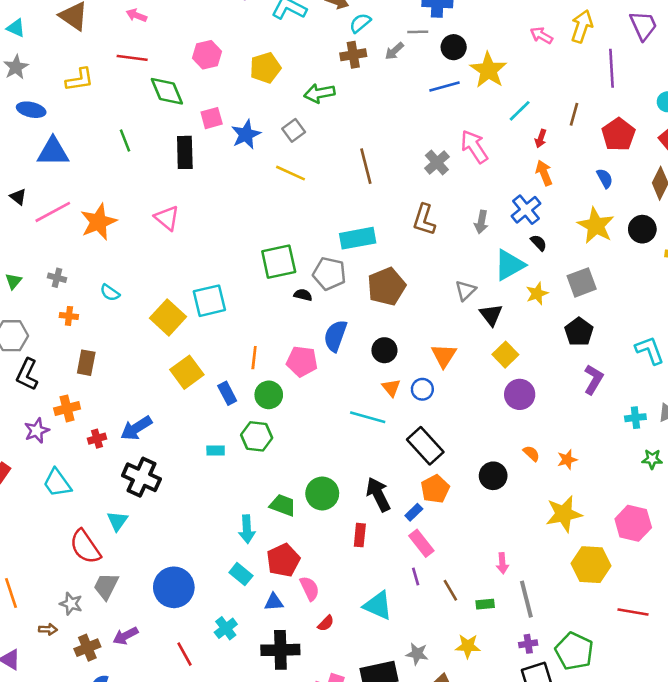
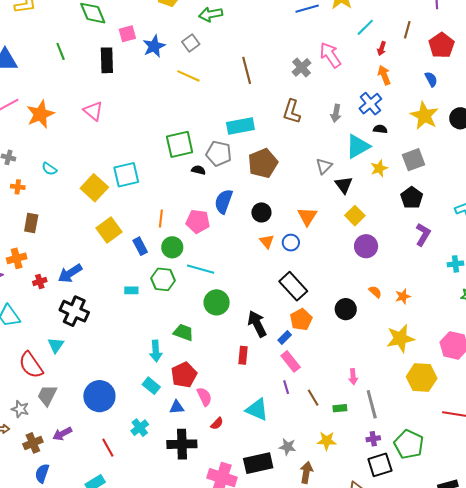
black semicircle: (539, 243) -> (380, 129), turned -40
cyan line: (368, 417) -> (201, 269), moved
green circle: (322, 493) -> (217, 302), moved

